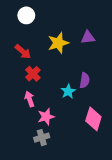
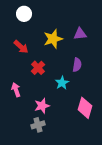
red cross: (33, 74) -> (38, 68), moved
purple semicircle: (85, 80) -> (77, 65), moved
pink arrow: (30, 99) -> (16, 90), moved

